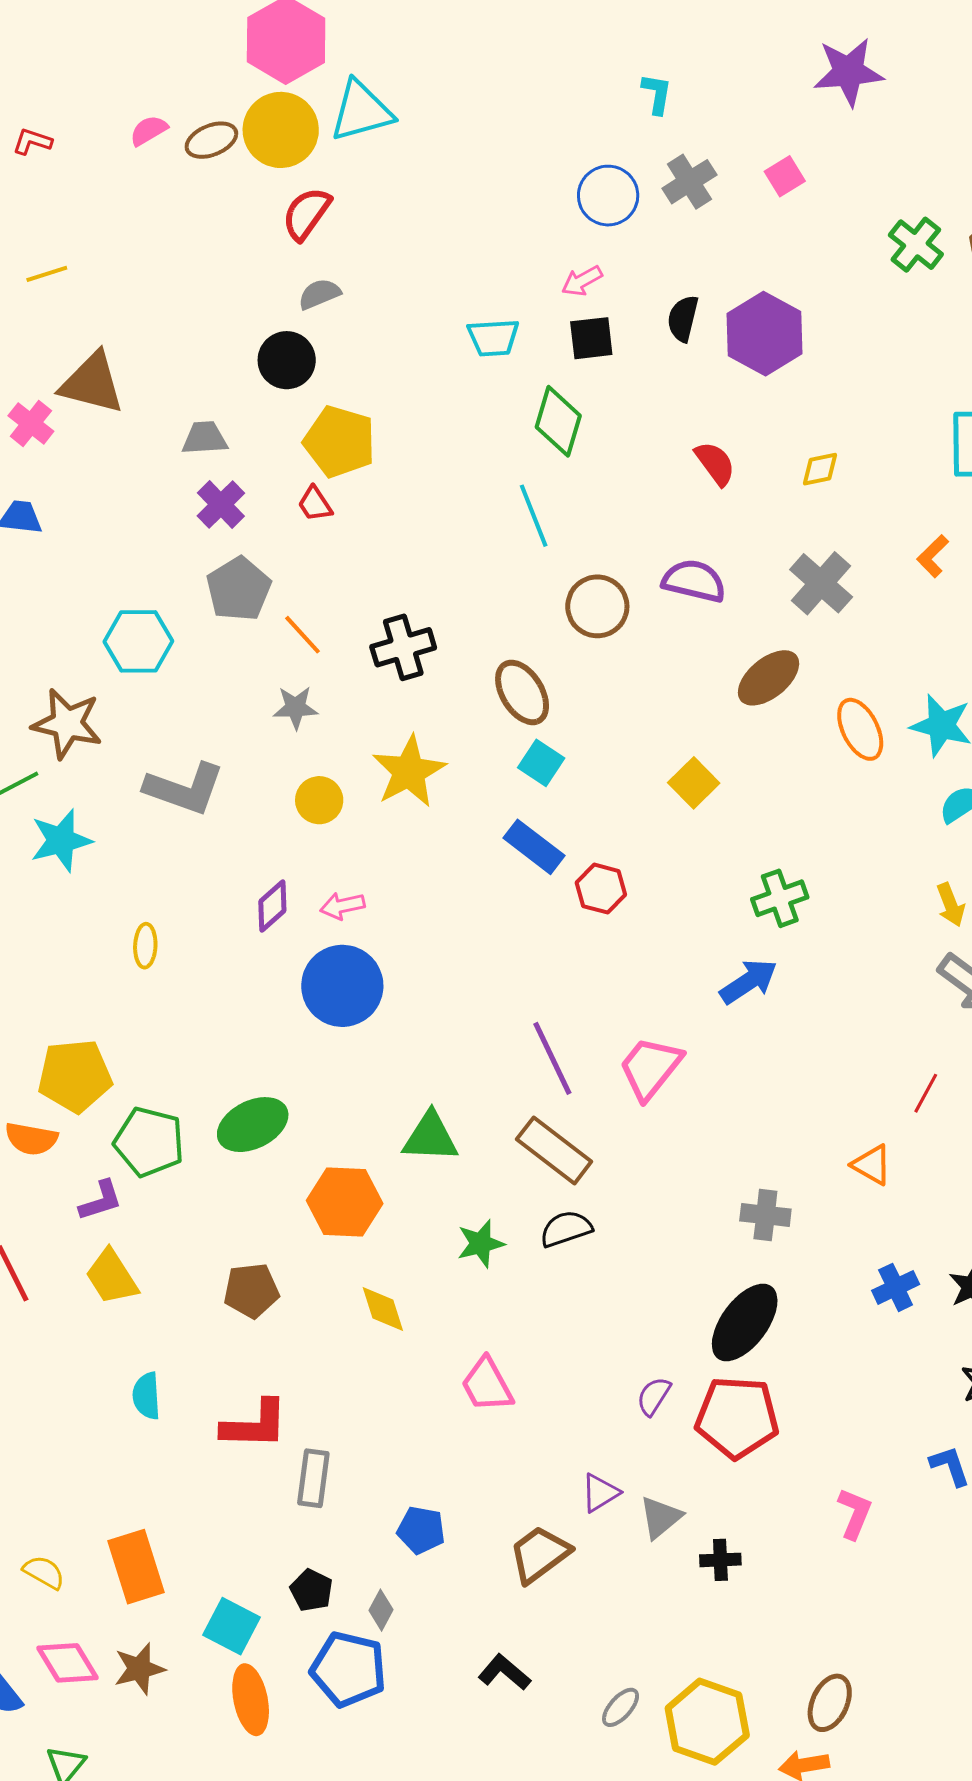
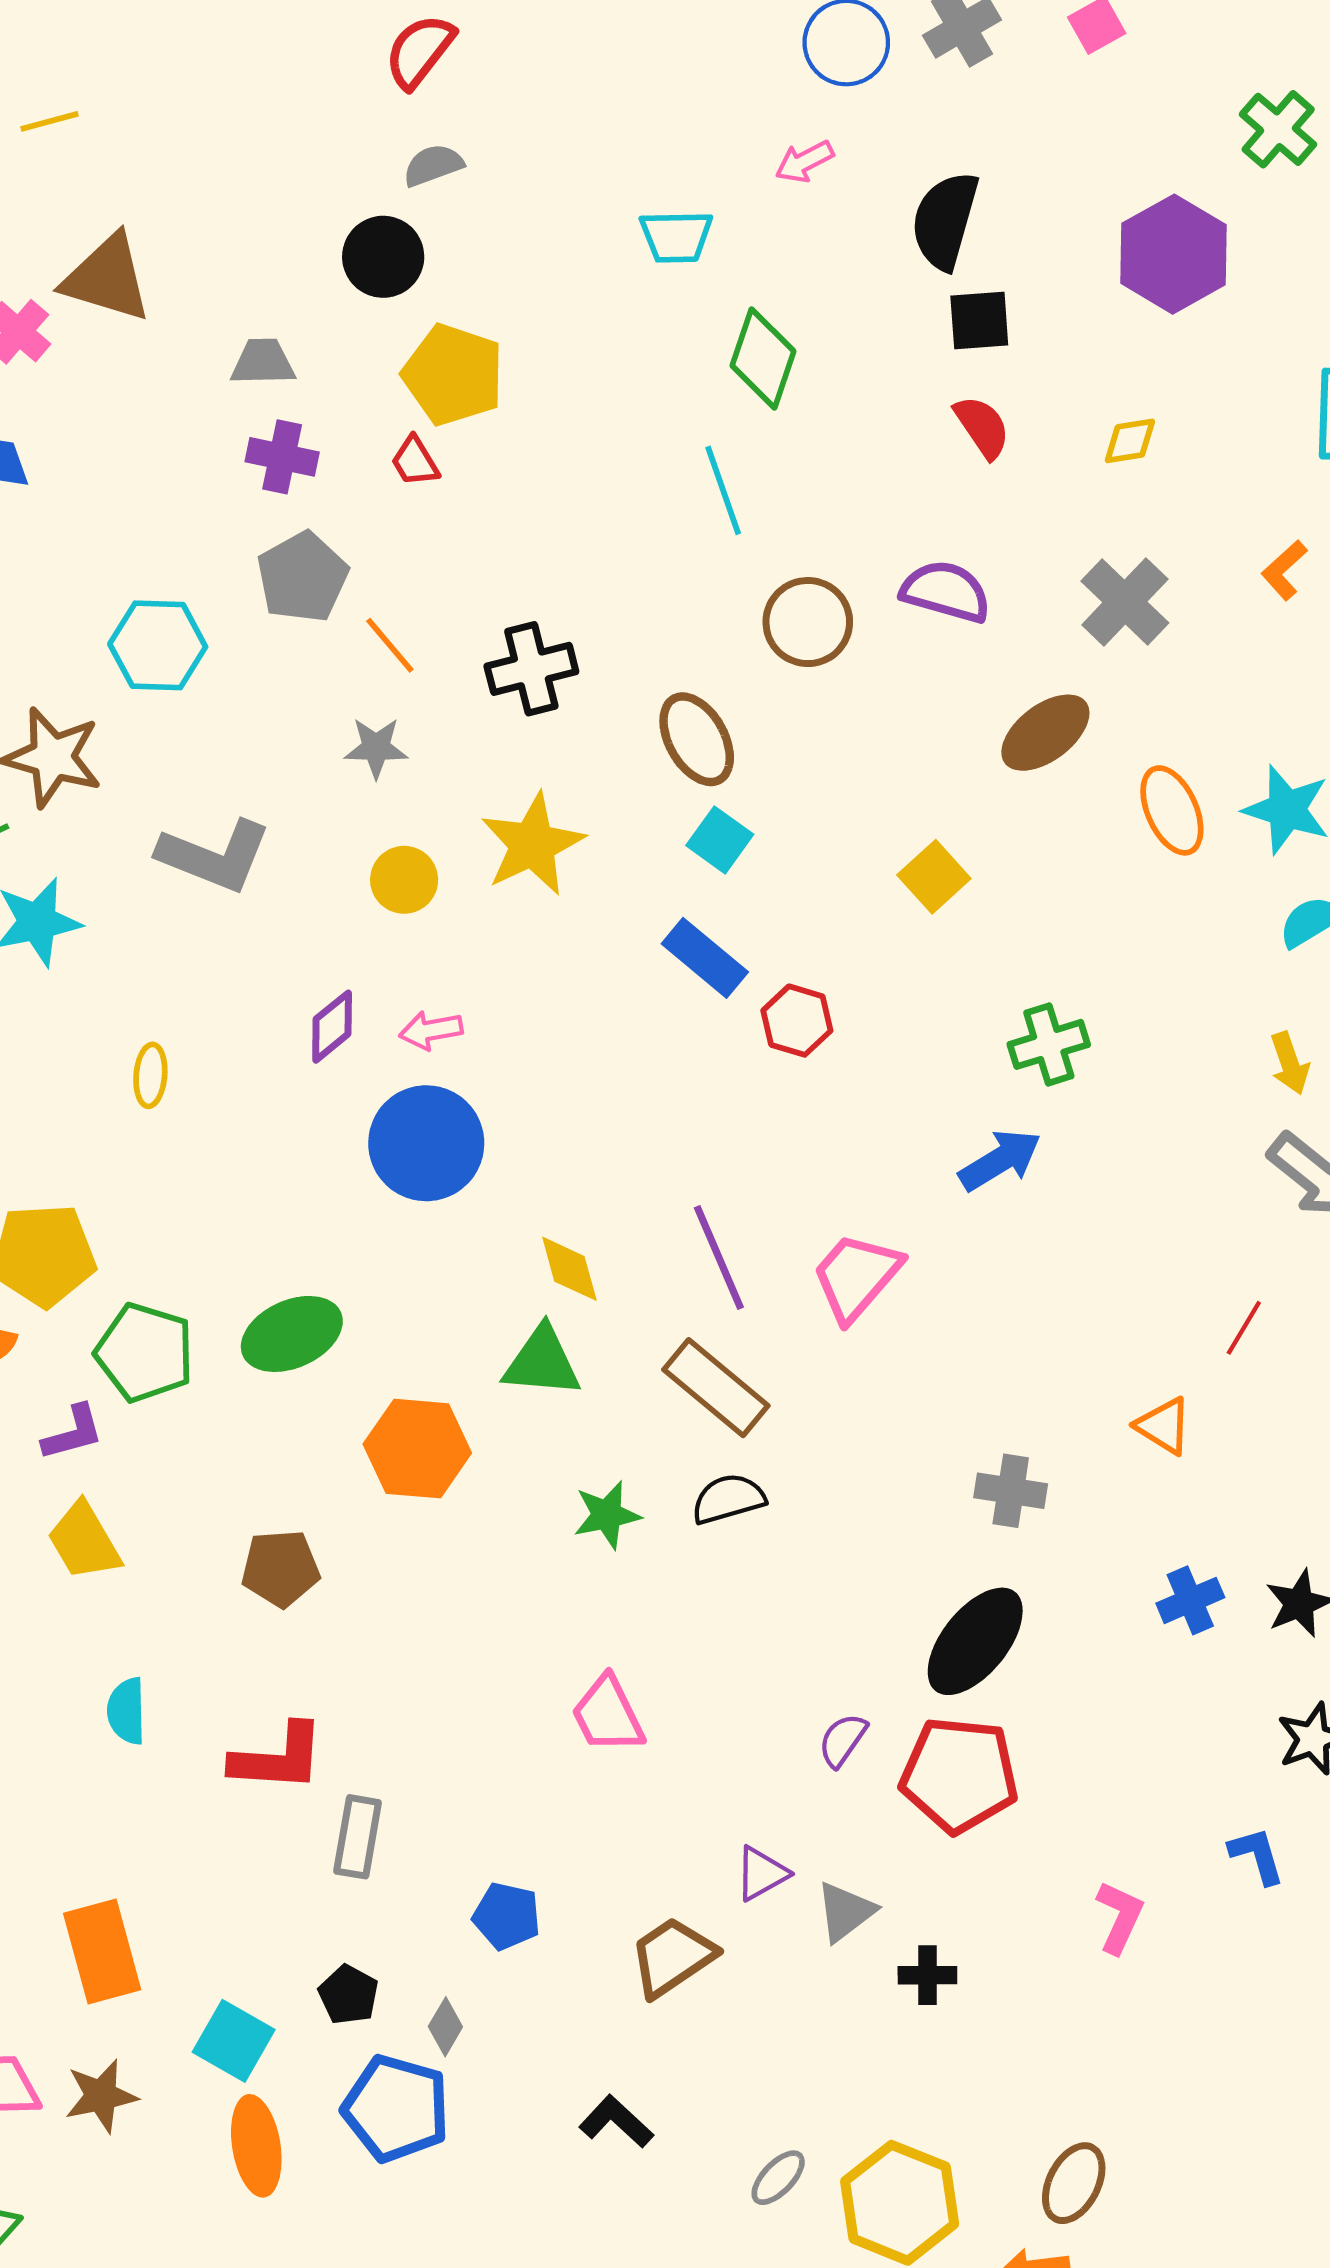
black semicircle: (683, 319) -> (945, 220), size x1.5
purple hexagon: (765, 334) -> (1173, 254), moved
black square: (591, 338) -> (979, 320), moved
purple cross: (221, 505) -> (282, 457), turned -36
yellow diamond: (383, 1309) -> (569, 1269), moved

